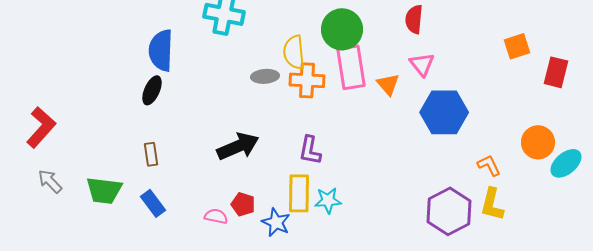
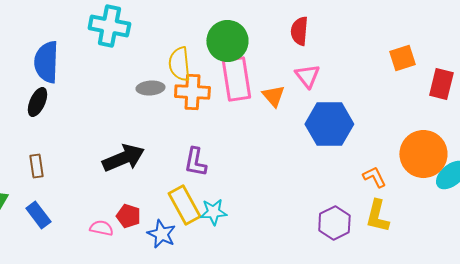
orange circle: (538, 142) -> (423, 154), size x1.4
yellow rectangle: (299, 193) -> (184, 205), turned -30
purple hexagon: (449, 211) -> (334, 223), size x0.7

